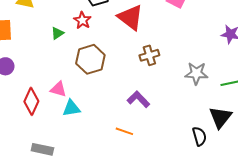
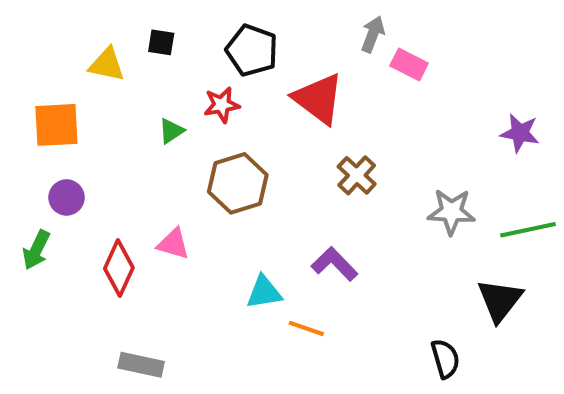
red star: (82, 20) -> (222, 105), turned 30
brown cross: (149, 55) -> (357, 175), turned -30
cyan triangle: (71, 108) -> (264, 292), moved
black semicircle: (199, 136) -> (445, 359), moved

